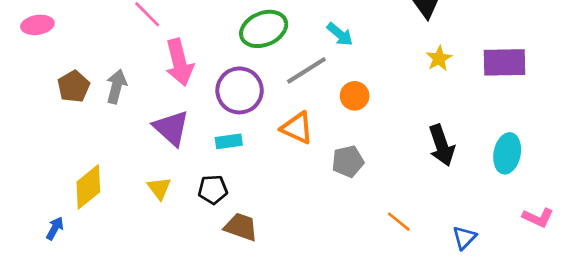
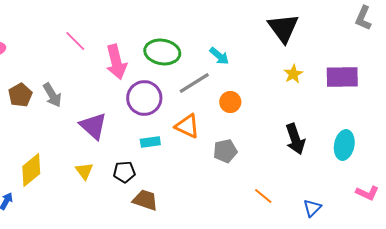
green ellipse: (264, 29) -> (162, 52), turned 32
pink arrow: (179, 62) -> (116, 62), moved
gray arrow: (116, 86) -> (52, 95), turned 135
cyan rectangle: (229, 141) -> (150, 142), moved

